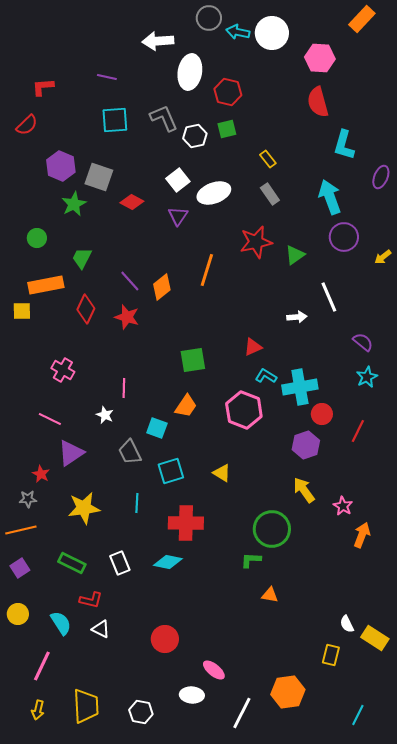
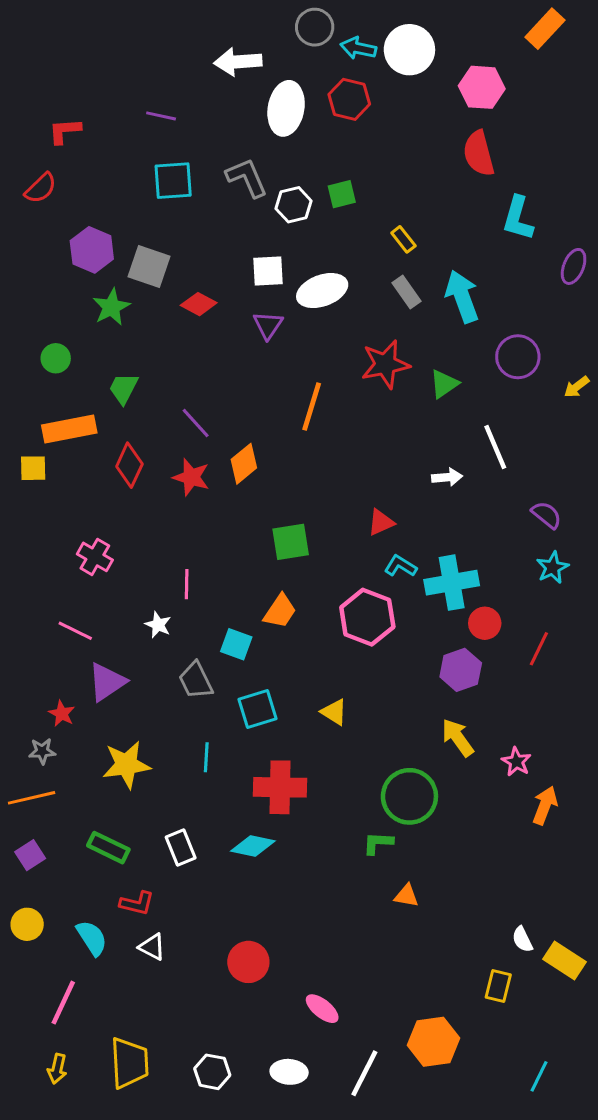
red hexagon: (228, 92) -> (349, 99), moved
white square: (178, 180) -> (268, 271), turned 35
cyan arrow: (330, 197) -> (462, 297), moved
orange diamond: (162, 287) -> (244, 464), moved
white ellipse: (192, 695) -> (289, 1072), moved

